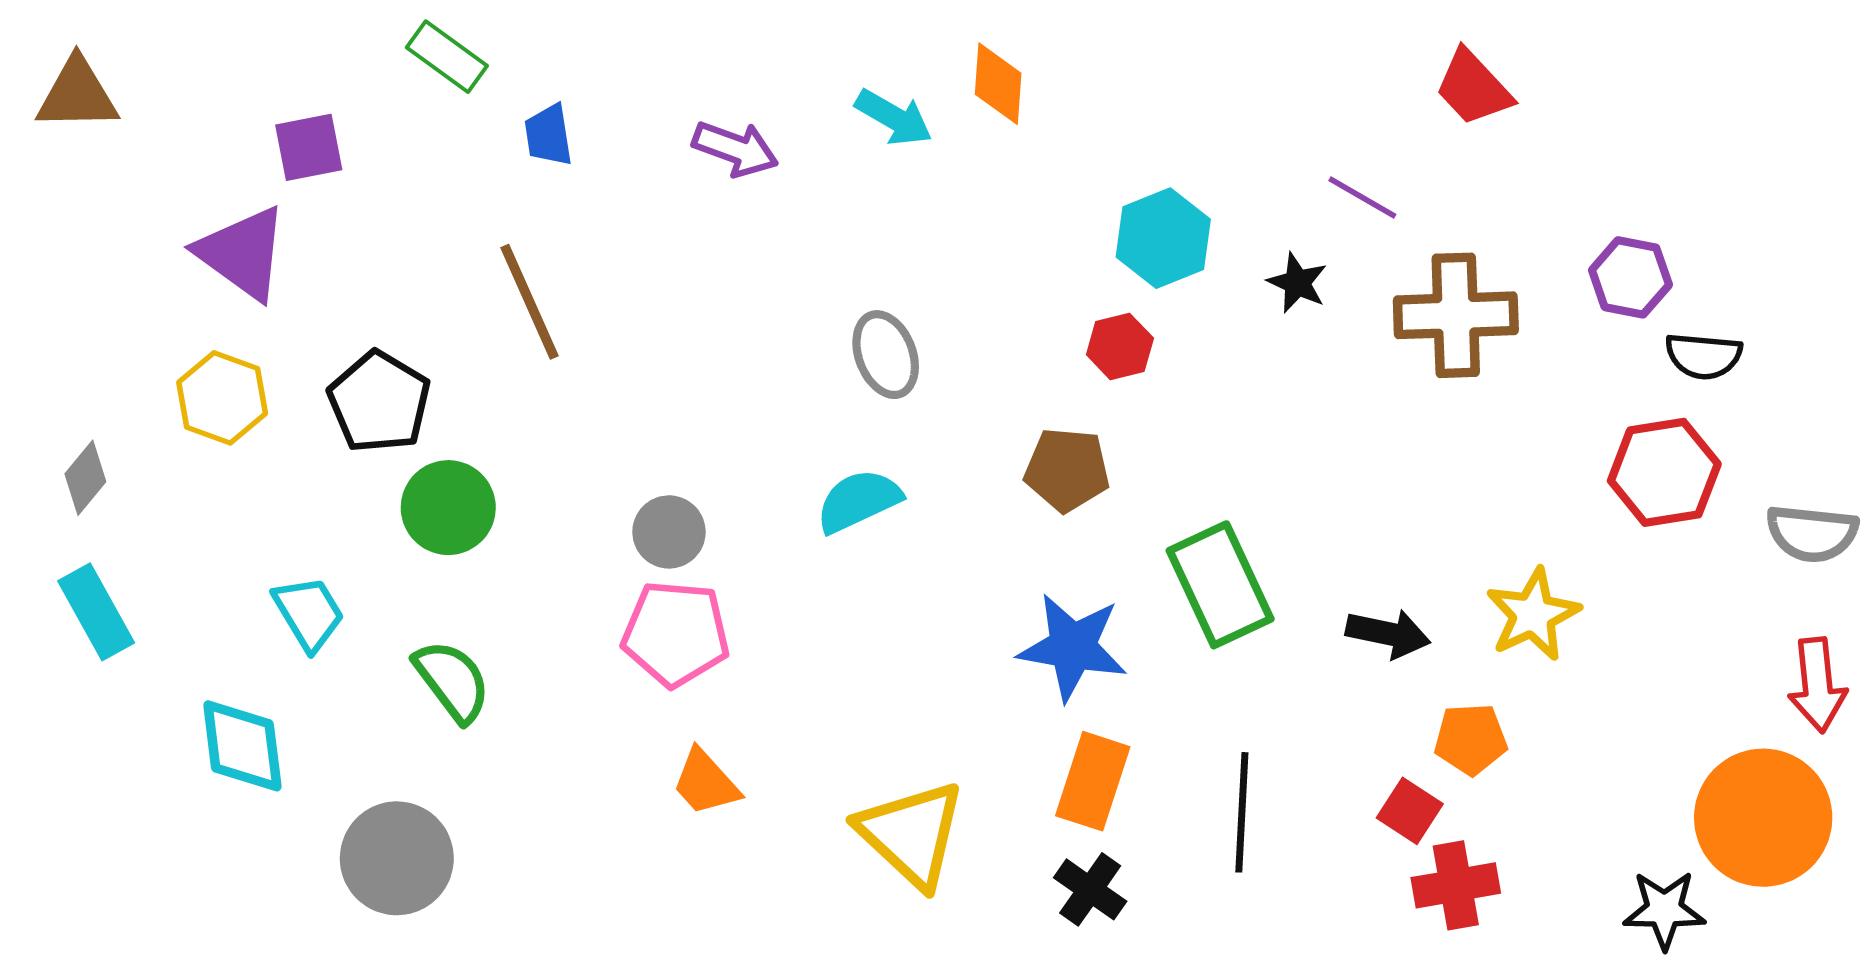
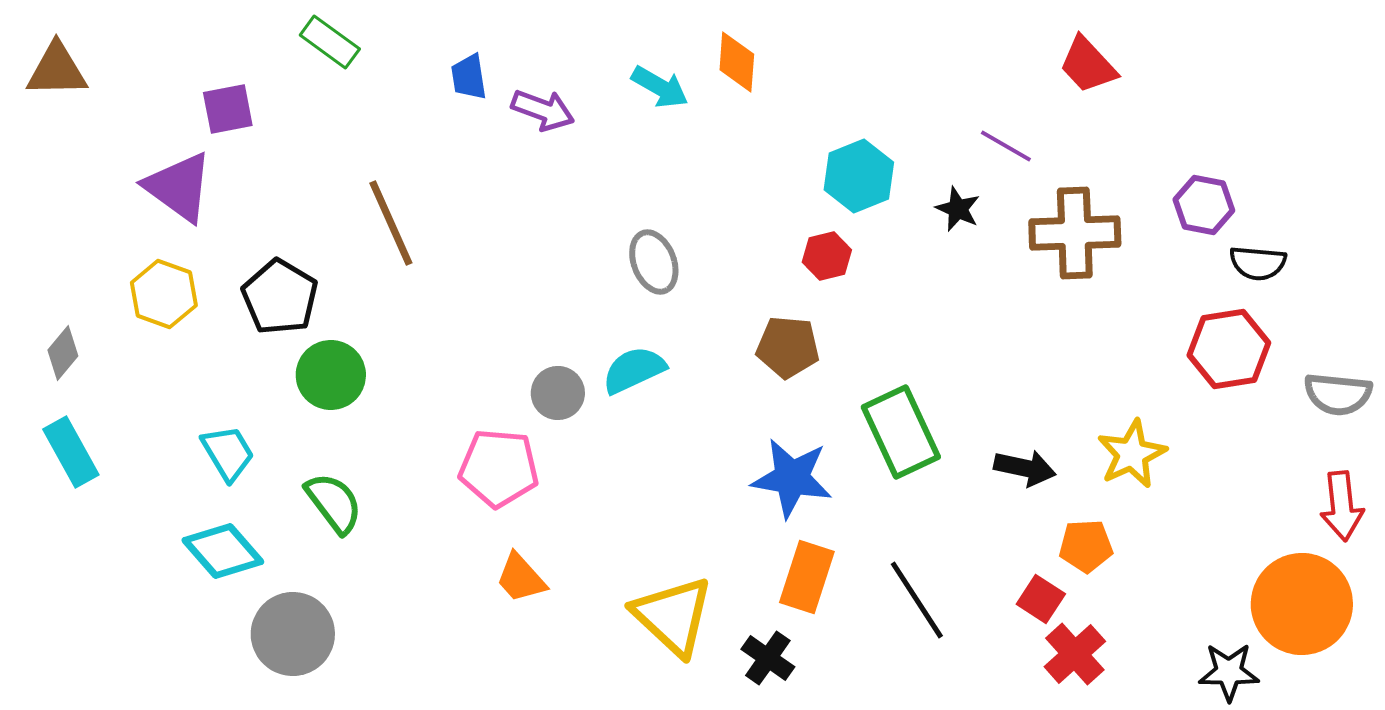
blue trapezoid: (548, 135) -> (469, 77), moved
gray circle: (669, 532) -> (558, 393), moved
cyan diamond: (242, 746) -> (223, 551), moved, turned -34
black line: (1242, 812) -> (917, 600), turned -36
red cross: (1456, 885) -> (1075, 654), turned -32
black cross: (1090, 889) -> (768, 658), moved

